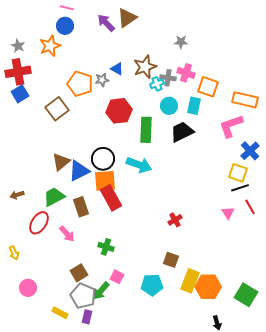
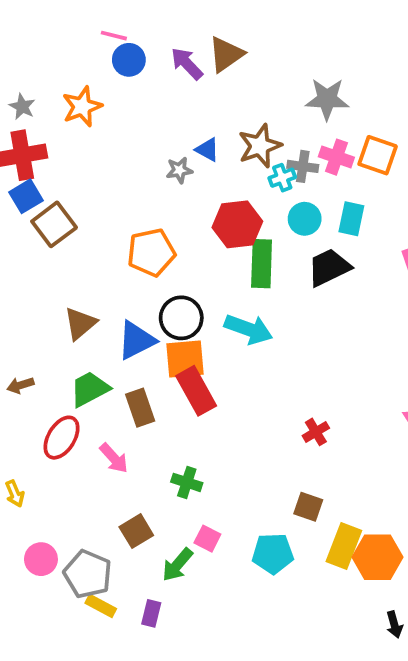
blue circle: (65, 26) -> (129, 60), moved
gray star: (181, 42) -> (327, 99), size x1.6
orange pentagon: (80, 84) -> (151, 252), moved, turned -30
orange square: (208, 87) -> (378, 155), moved
brown square: (57, 109) -> (54, 224), moved
red hexagon: (119, 111) -> (237, 224), moved
brown triangle: (61, 162) -> (80, 323), moved
gray pentagon: (83, 296) -> (88, 574), moved

